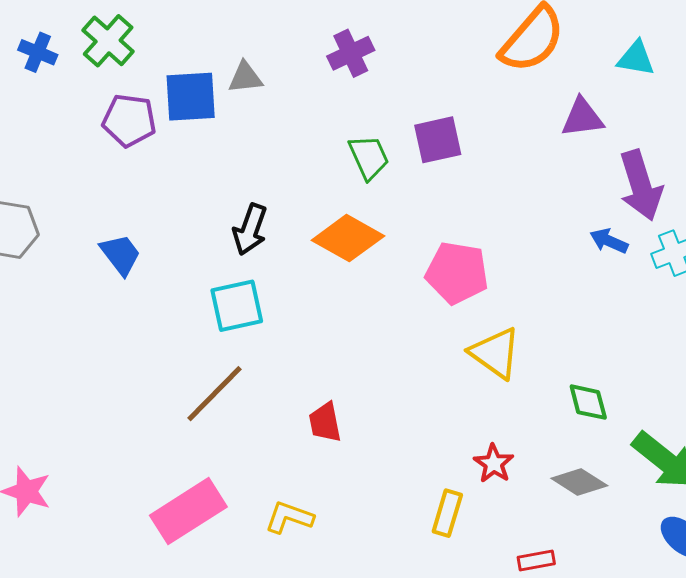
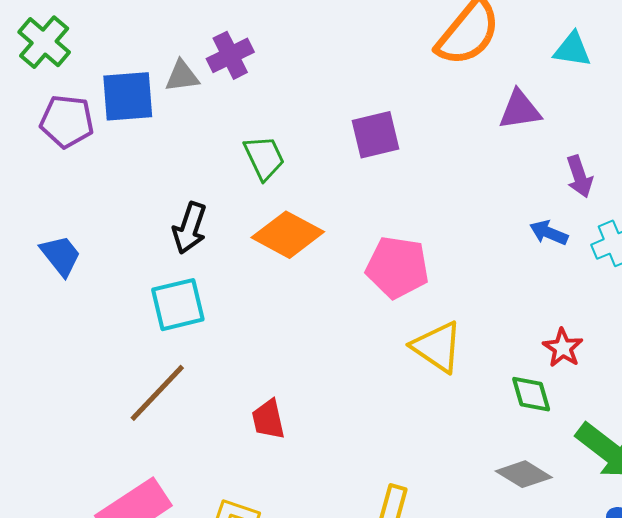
purple cross: (351, 53) -> (230, 55), moved
green trapezoid: (369, 157) -> (264, 158), moved
purple arrow: (641, 185) -> (579, 176), size x0.6
red star: (494, 463) -> (563, 348), moved

